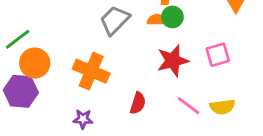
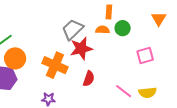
green circle: (172, 17) -> (123, 28), moved
red star: (173, 61) -> (81, 49), moved
red semicircle: (138, 103) -> (89, 79), moved

